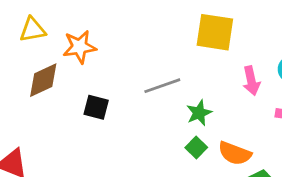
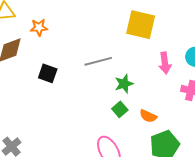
orange star: (79, 47) -> (39, 27), size x0.7
orange semicircle: (235, 153) -> (148, 116), size x0.7

